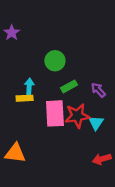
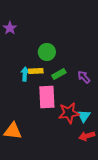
yellow rectangle: (25, 98) -> (36, 71), moved
red star: (77, 116) -> (69, 113), moved
cyan triangle: (96, 123) -> (84, 116), moved

